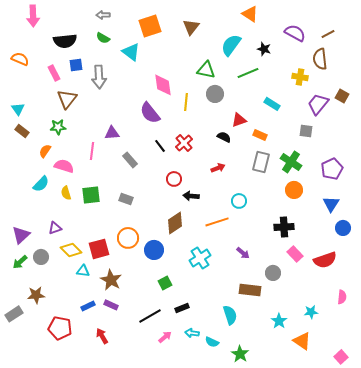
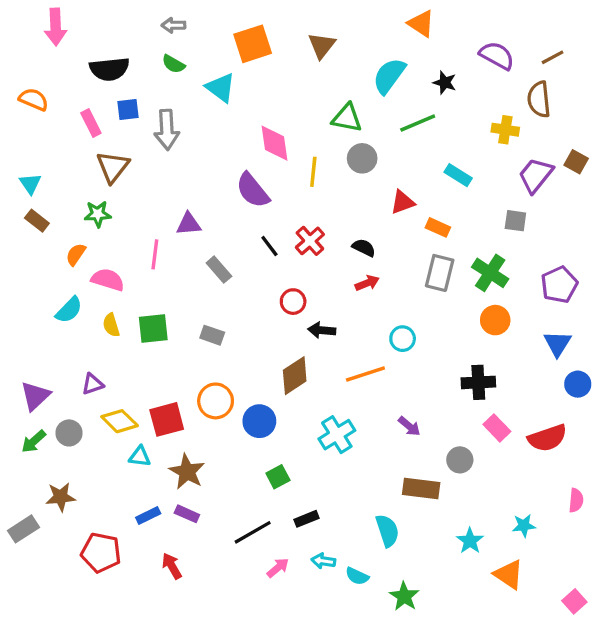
black semicircle: (224, 137) -> (364, 248), moved

